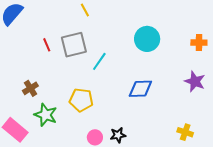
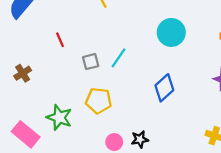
gray square: (74, 45) -> (91, 62), moved, size x0.6
brown cross: (30, 88) -> (23, 73), moved
blue diamond: (140, 89) -> (164, 88), turned -40

